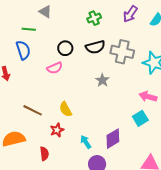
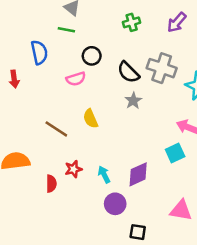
green line: (29, 29) -> (66, 30), moved
black semicircle: (95, 47) -> (128, 72), moved, turned 54
yellow semicircle: (66, 109) -> (90, 119), moved
brown line: (33, 110) -> (56, 129), moved
red star: (57, 130) -> (73, 169), moved

